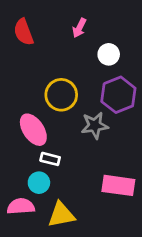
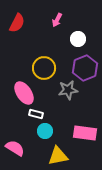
red semicircle: (24, 32) -> (17, 23), turned -132
cyan circle: (39, 183) -> (45, 131), moved
pink semicircle: (21, 206) -> (15, 148), turned 36
yellow triangle: (61, 215) -> (58, 156), moved

